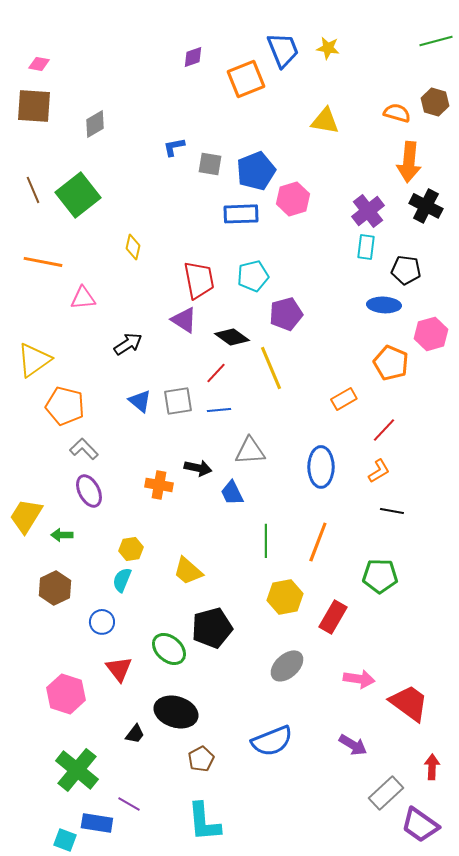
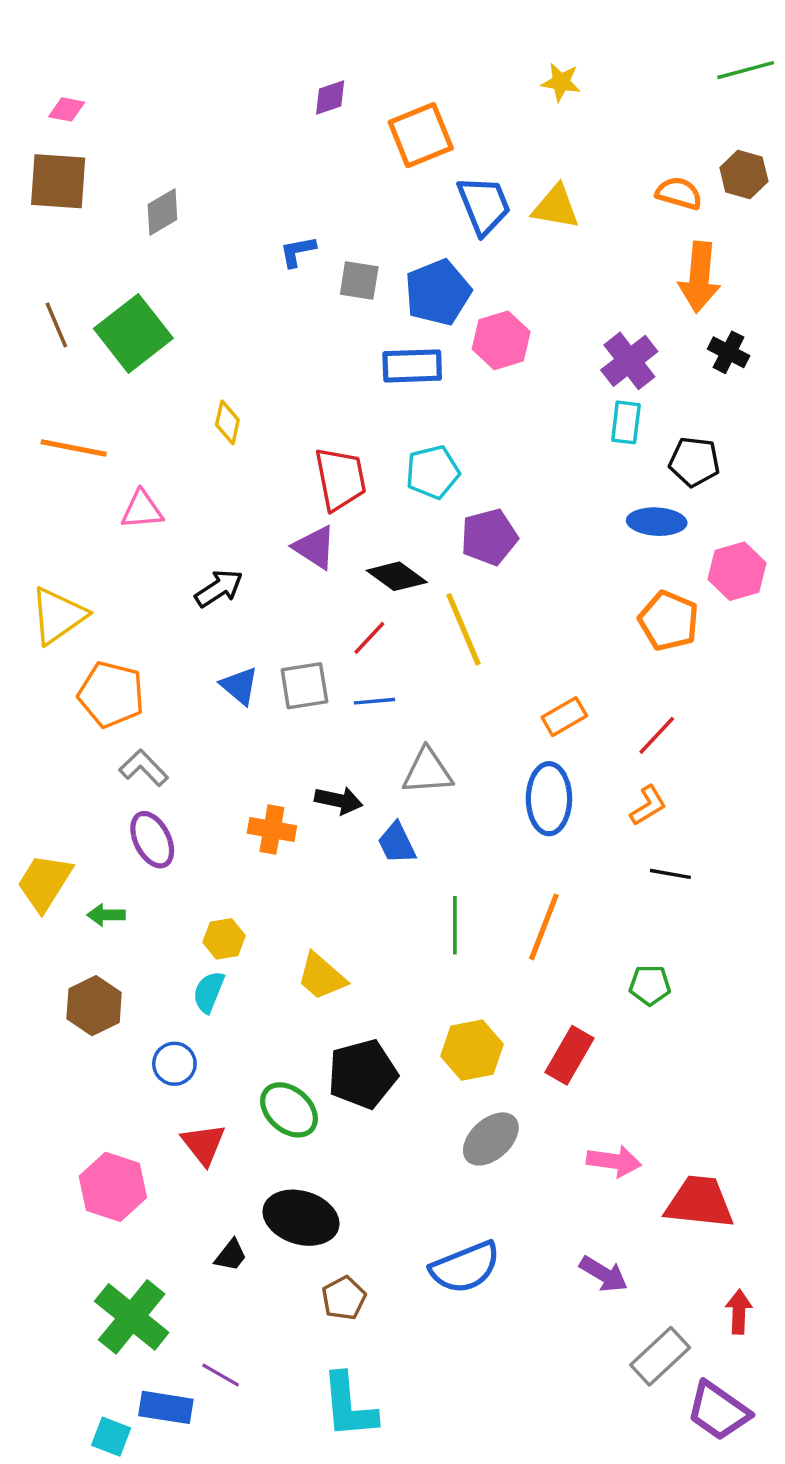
blue trapezoid: (283, 50) -> (484, 205), moved
black cross: (426, 206) -> (729, 352), size x0.7
orange rectangle: (344, 399) -> (564, 717), moved
green pentagon: (380, 576) -> (650, 985), size x0.7
yellow hexagon: (285, 597) -> (472, 1050), moved
red trapezoid: (409, 703) -> (699, 1202), turned -30

